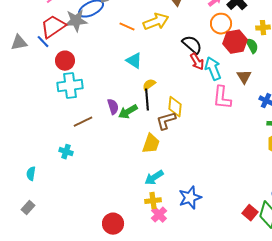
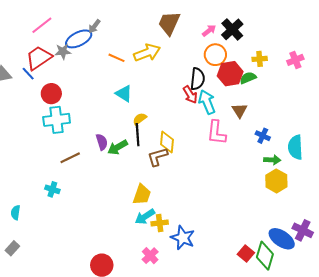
gray star: (76, 21) -> (63, 52), size x0.7
black semicircle: (192, 45) -> (198, 79), moved, turned 55
green semicircle: (252, 46) -> (248, 78), turned -84
yellow trapezoid: (151, 144) -> (142, 195), moved
blue star: (190, 198) -> (183, 238), turned -30
yellow cross: (153, 201) -> (160, 223), moved

